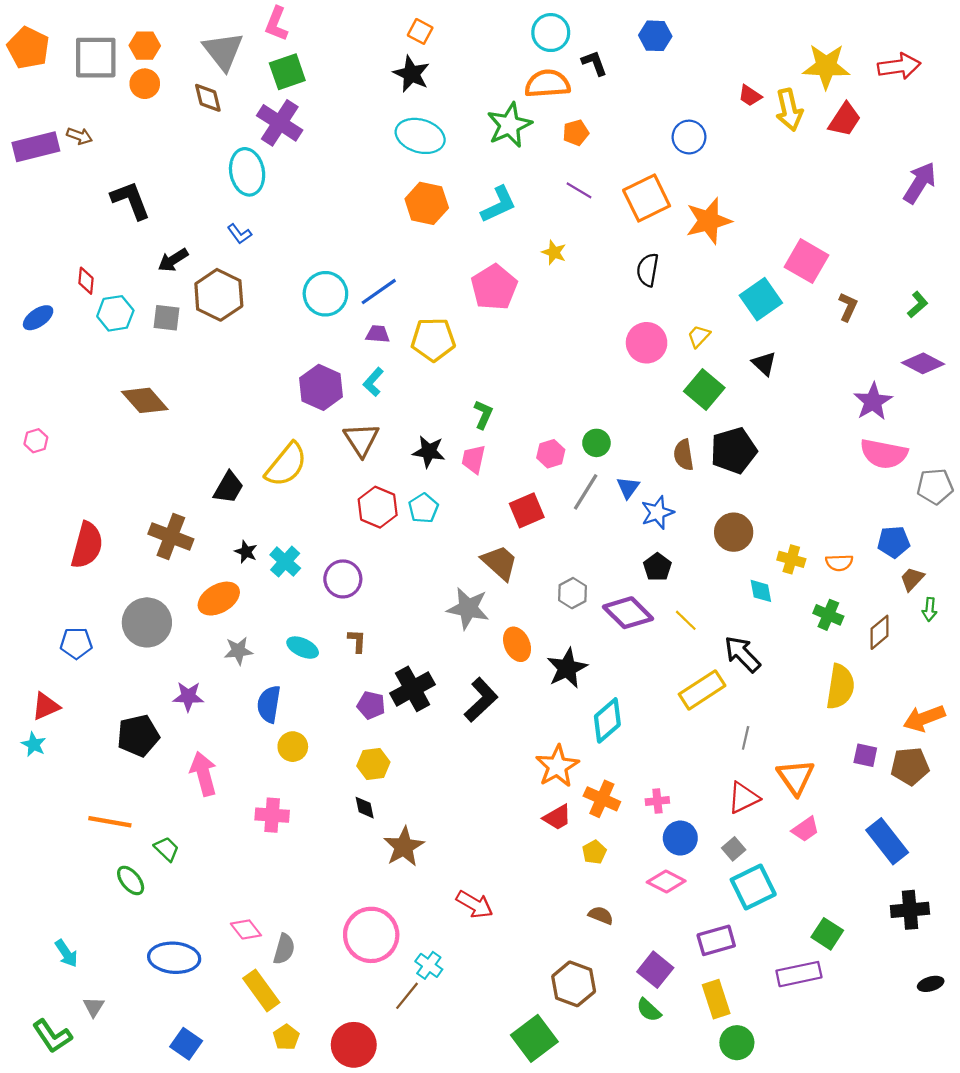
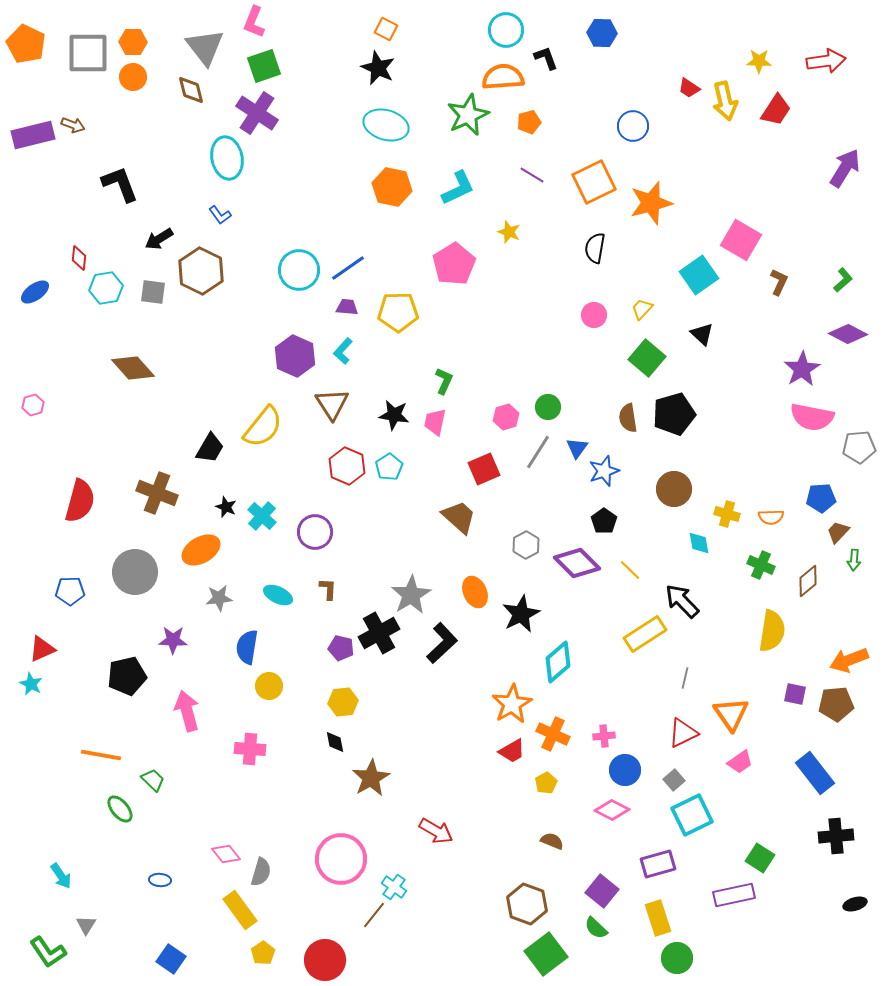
yellow star: (826, 66) -> (759, 61), size x0.6
pink circle: (647, 343) -> (594, 315), size x0.7
gray star: (468, 608) -> (411, 595), moved, turned 30
blue ellipse: (174, 958) -> (160, 880), size x0.5
green square: (534, 1038) -> (546, 954), moved

